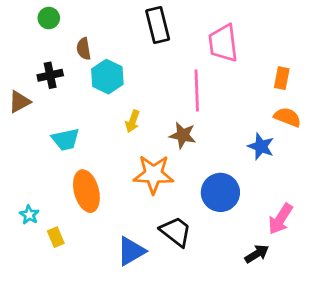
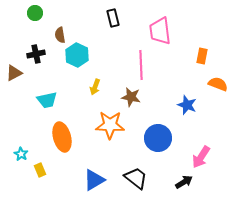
black rectangle: (158, 25) -> (113, 18), size x0.7
orange semicircle: (287, 117) -> (218, 84), moved
black trapezoid: (176, 232) -> (136, 178), moved

